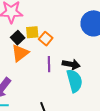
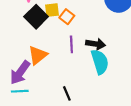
black square: (18, 38) -> (36, 17), size x1.5
orange triangle: (20, 53) -> (38, 55), moved

